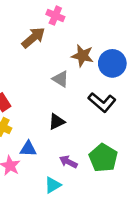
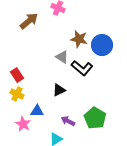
brown arrow: (33, 38) -> (29, 21), moved
black L-shape: (102, 102) -> (82, 68), moved

